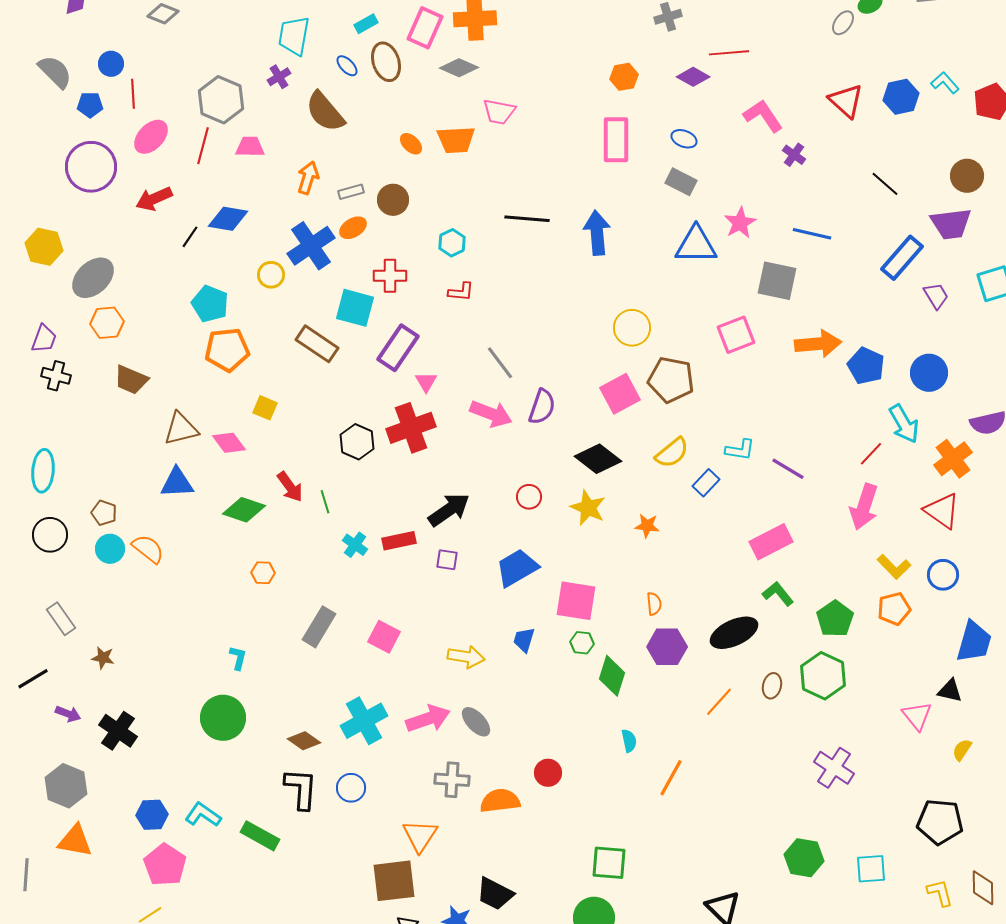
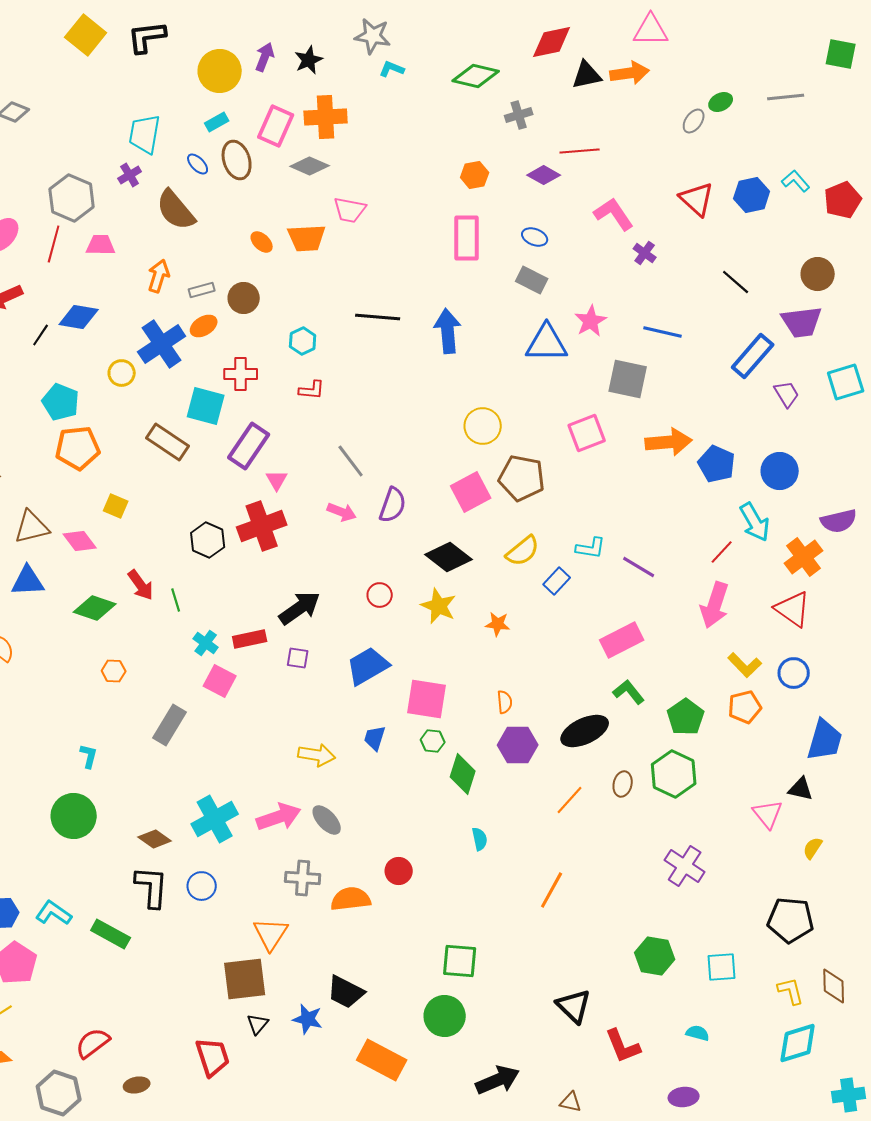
pink arrow: (491, 414) -> (342, 512), size x0.7
pink square: (384, 637) -> (220, 681), moved
orange line: (671, 778) -> (552, 890), moved

